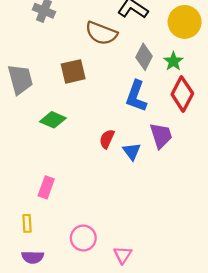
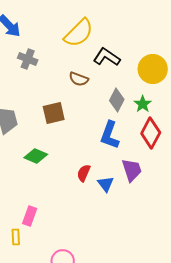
brown semicircle: (101, 33) -> (79, 79), size x0.7
yellow rectangle: (27, 223) -> (16, 237), moved

